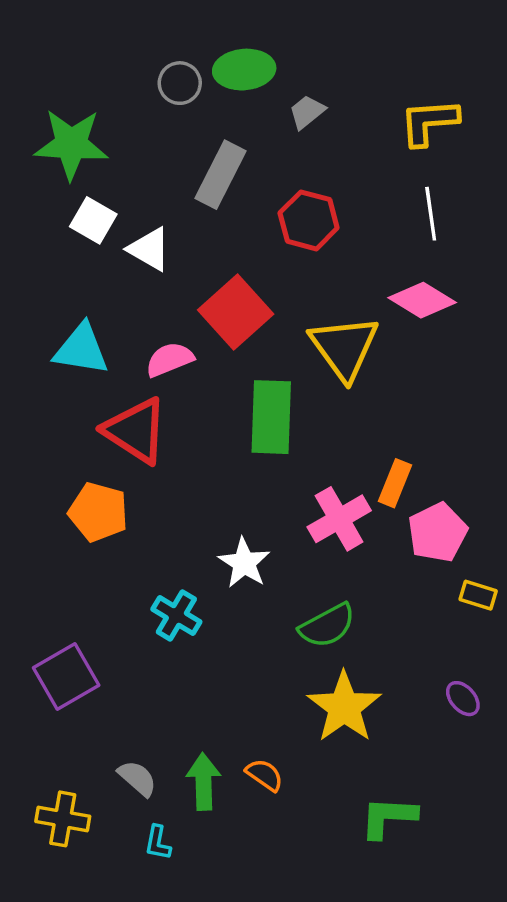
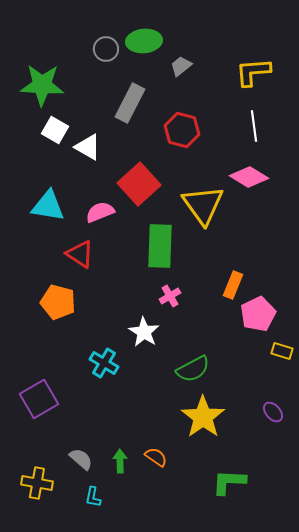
red triangle: (136, 431) -> (80, 254), size x0.7
pink cross: (339, 519) -> (170, 296), moved, size x0.6
green arrow: (203, 782) -> (120, 461), size x0.7

